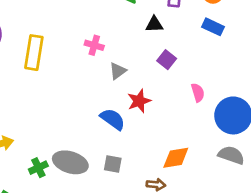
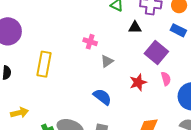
yellow rectangle: (34, 53) -> (44, 64), moved
purple square: (167, 60) -> (156, 53), moved, size x1.6
red star: (139, 101) -> (138, 82), moved

